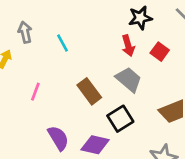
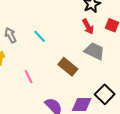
pink line: (35, 92) -> (29, 77), turned -32
black square: (120, 119) -> (105, 94), moved

